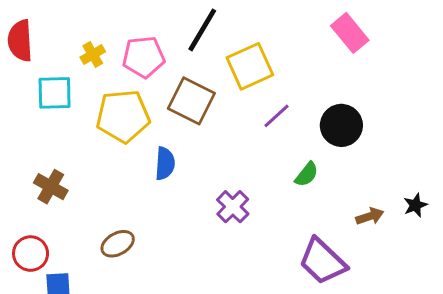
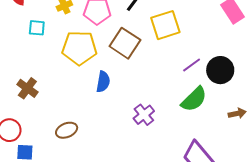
cyan square: (55, 93) -> (37, 28), size x0.7
purple line: (277, 116) -> (192, 65), moved
green semicircle: (307, 174) -> (194, 99), size x1.6
brown arrow: (370, 216) -> (237, 113), moved

